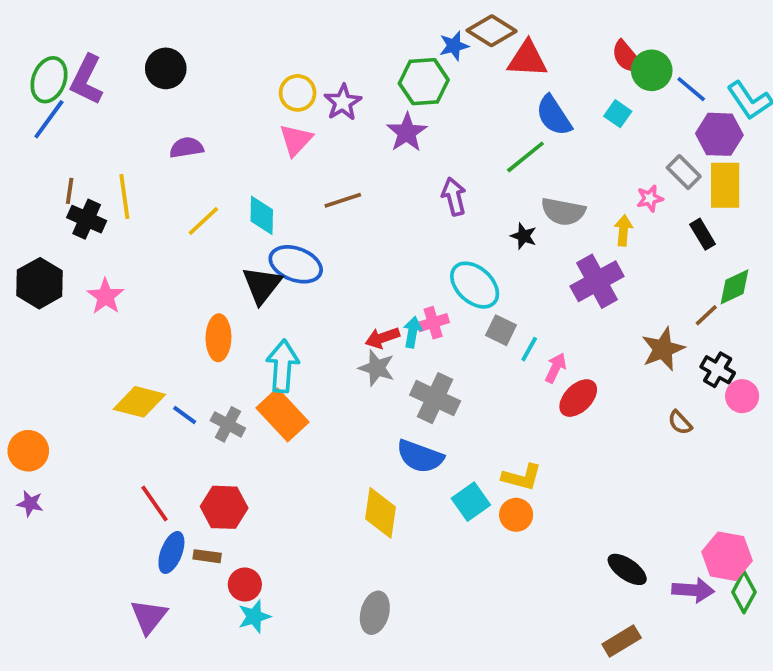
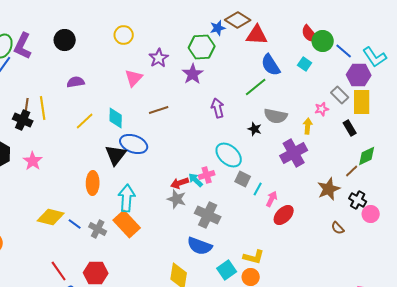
yellow circle: (298, 93) -> (124, 35), moved
brown line: (70, 191) -> (27, 105), moved
cyan arrow: (412, 332) -> (196, 180), turned -56

